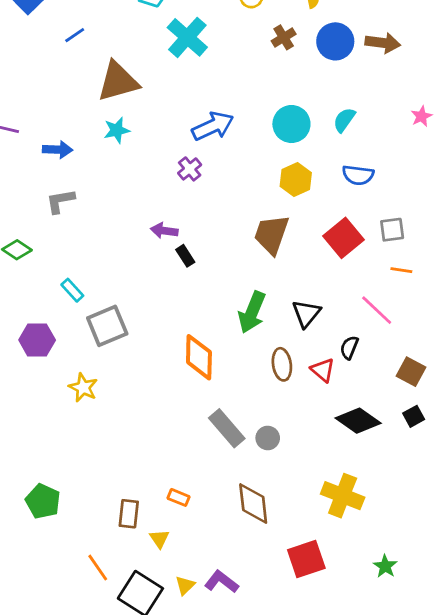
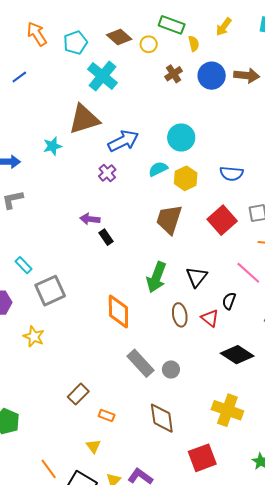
brown triangle: (118, 81) -> (84, 119), moved
cyan semicircle: (344, 120) -> (158, 169), moved, turned 30
brown rectangle: (129, 514) -> (78, 394), moved, turned 40

